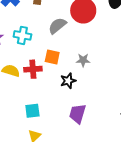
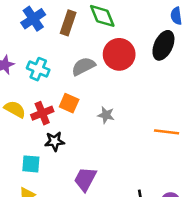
red cross: (33, 69) -> (42, 113), turned -30
black star: (68, 81) -> (55, 141), moved

